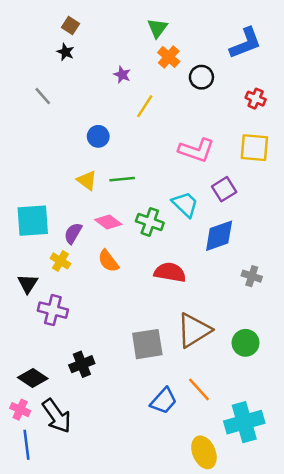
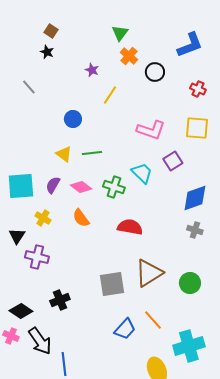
purple semicircle: (73, 233) -> (53, 185), moved
blue diamond: (219, 236) -> (195, 198), moved
blue line: (26, 445) -> (64, 364), moved

